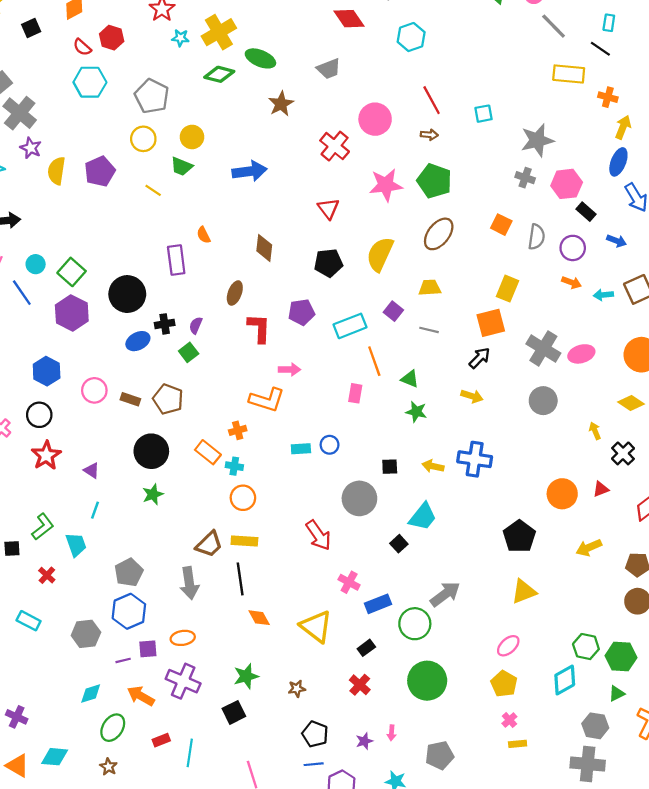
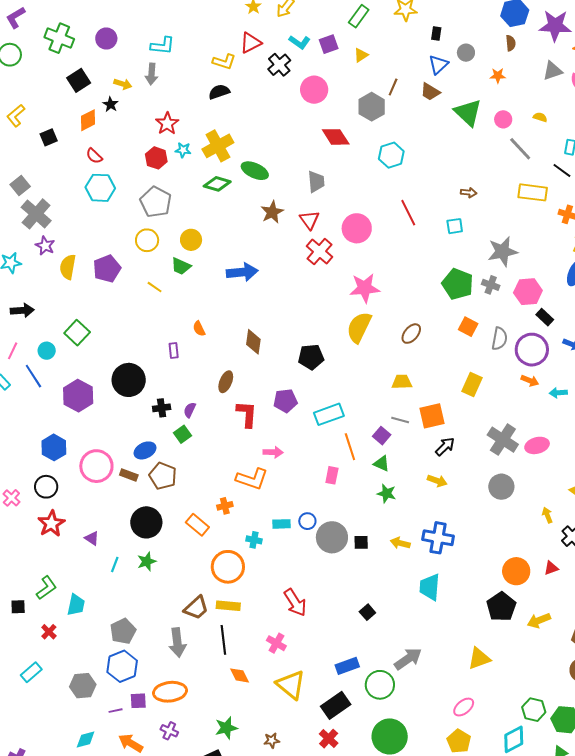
red hexagon: (112, 38) -> (156, 158), moved
gray trapezoid: (329, 69) -> (316, 182), turned -75
brown arrow: (429, 135) -> (469, 193), moved
green pentagon: (434, 181) -> (458, 284), moved
red triangle: (328, 209) -> (309, 220), moved
brown ellipse: (439, 234) -> (411, 334), size x0.7
purple circle: (573, 248) -> (532, 350), size x1.4
yellow semicircle: (380, 254) -> (359, 327), moved
purple rectangle: (176, 260) -> (174, 350), size x0.6
green square: (72, 272) -> (77, 333), moved
purple square: (393, 311) -> (382, 436), moved
orange square: (491, 323) -> (432, 416), moved
blue ellipse: (138, 341) -> (145, 450), moved
pink circle: (94, 390) -> (96, 466), size x1.4
cyan cross: (234, 466) -> (254, 540), moved
orange circle: (243, 498) -> (228, 567), size x1.4
gray circle: (359, 498) -> (332, 537), moved
cyan line: (95, 510) -> (115, 565), moved
cyan trapezoid: (423, 517) -> (430, 587), moved, turned 144
black pentagon: (519, 536) -> (501, 607), moved
cyan trapezoid: (76, 545) -> (76, 605), turned 30
pink cross: (349, 582) -> (276, 643), moved
cyan rectangle: (29, 621) -> (31, 672), turned -70
orange ellipse: (183, 638) -> (170, 692), size x1.5
black rectangle: (366, 648) -> (336, 705), size x1.8
purple cross: (183, 681) -> (169, 731), size x0.6

